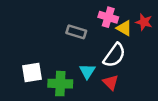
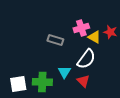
pink cross: (108, 17) -> (81, 28), turned -35
white square: (32, 73) -> (18, 84), moved

